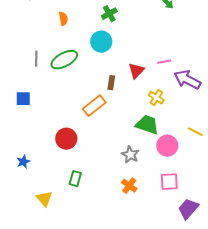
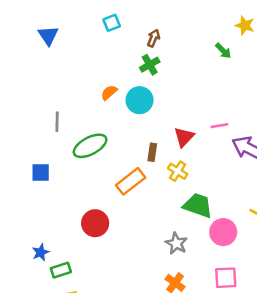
orange semicircle: (63, 19) -> (109, 93), moved, turned -120
green ellipse: (64, 60) -> (90, 146), moved
yellow cross: (156, 98) -> (178, 171), moved
green rectangle: (75, 179) -> (61, 270), moved, turned 56

